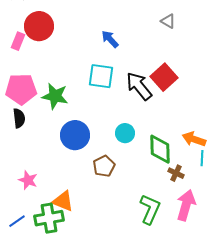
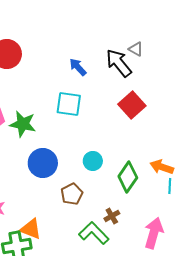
black arrow: (139, 86) -> (119, 63), moved
green diamond: (160, 149) -> (128, 177), turned 36
brown cross: (176, 173) -> (112, 216), moved, turned 35
green L-shape: (150, 209) -> (94, 233), moved, turned -68

